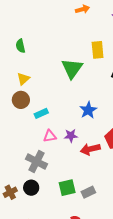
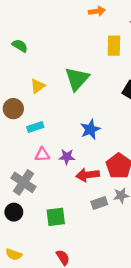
green semicircle: (20, 46) -> (20, 46), turned 128
yellow rectangle: (98, 50) -> (114, 46), moved
yellow triangle: (23, 79) -> (38, 86), moved
gray rectangle: (88, 192) -> (99, 203), moved

